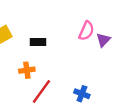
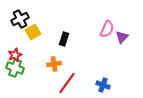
black rectangle: (38, 42) -> (64, 39), turned -72

